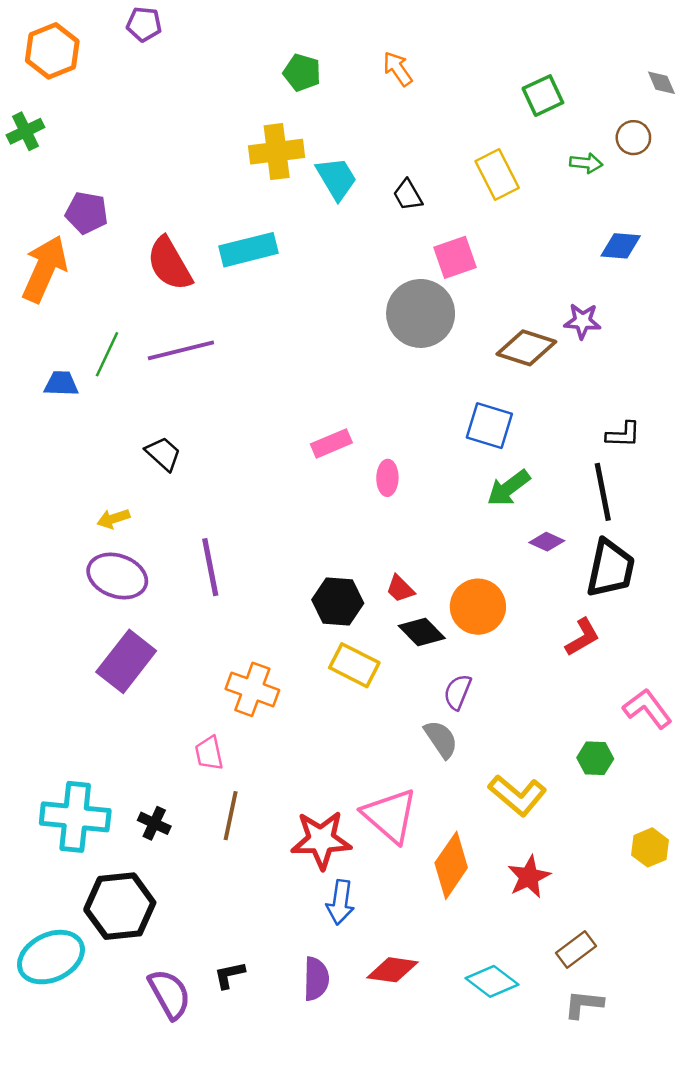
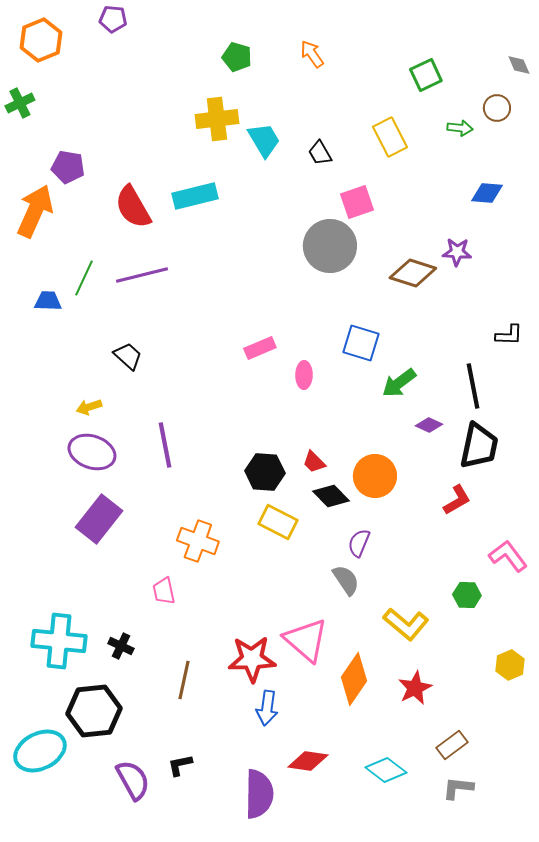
blue square: (489, 426) -> (361, 343), moved
black L-shape: (623, 435) -> (509, 335), moved
brown line: (231, 816) -> (184, 680), moved
purple semicircle: (316, 979) -> (259, 794), moved, size x1.4

